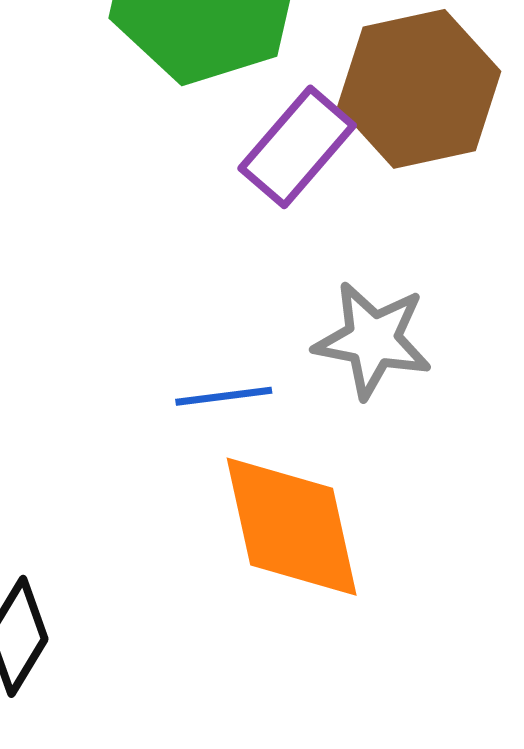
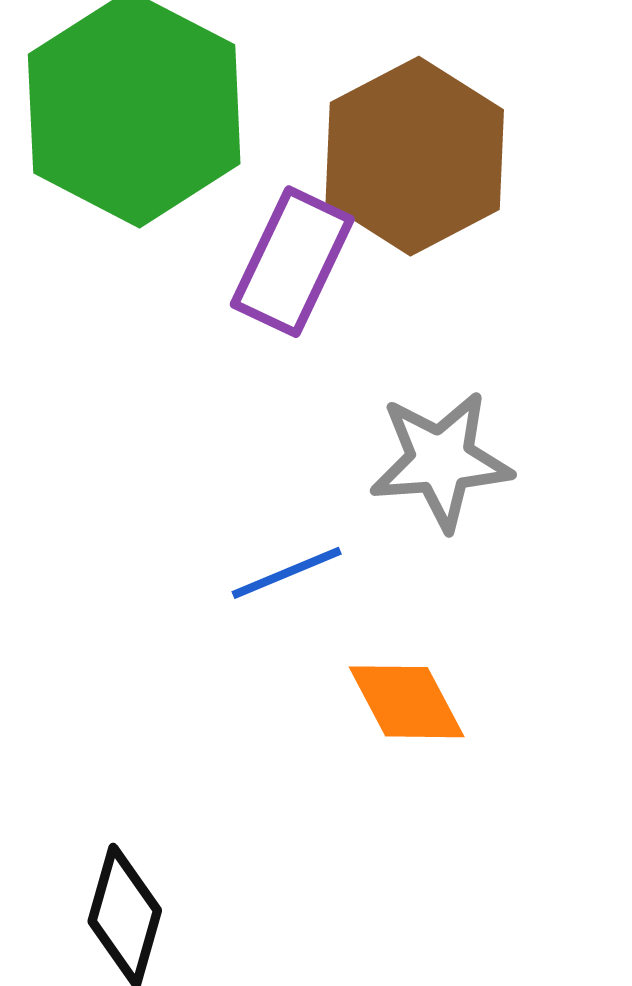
orange diamond: (292, 527) -> (407, 702), size x0.6

